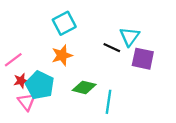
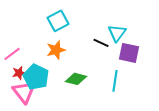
pink triangle: (27, 102) -> (24, 92), size x1.4
cyan line: (108, 102) -> (115, 81), moved

